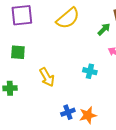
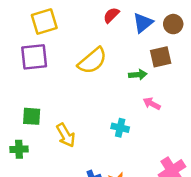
green arrow: (104, 29) -> (138, 75), turned 40
green square: (18, 52) -> (32, 116), moved

